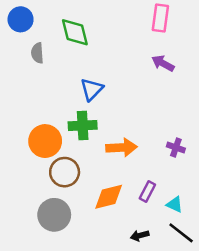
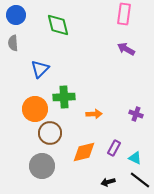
gray semicircle: (37, 53) -> (13, 43), moved
blue triangle: (92, 89) -> (40, 69), moved
orange arrow: (122, 148) -> (94, 114), size x0.7

